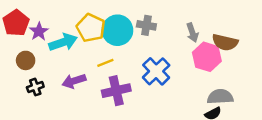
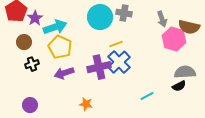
yellow pentagon: (91, 28) -> (60, 47), moved
yellow line: (105, 63) -> (116, 44), moved
blue cross: (156, 71) -> (119, 62), moved
purple arrow: (74, 81) -> (64, 73), moved

